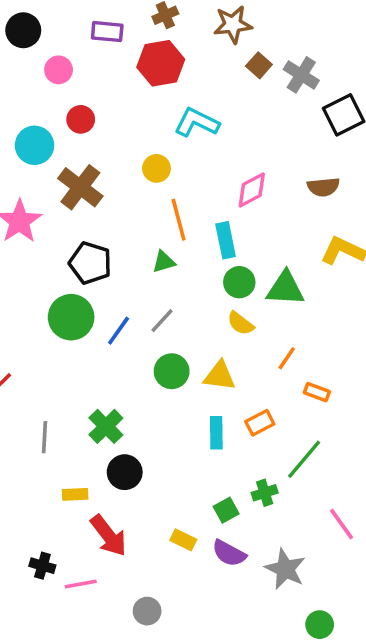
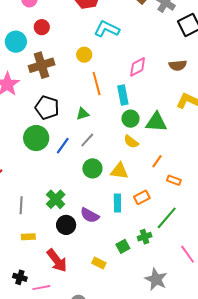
brown cross: (80, 187) -> (42, 65), turned 35
green triangle: (164, 262) -> (83, 114), moved
yellow rectangle: (75, 494) -> (28, 237), moved
purple semicircle: (229, 553) -> (90, 215), moved

